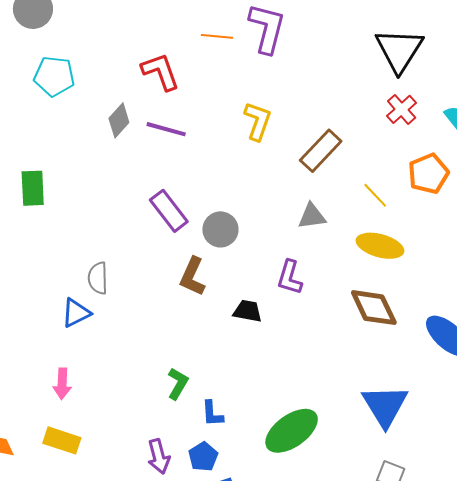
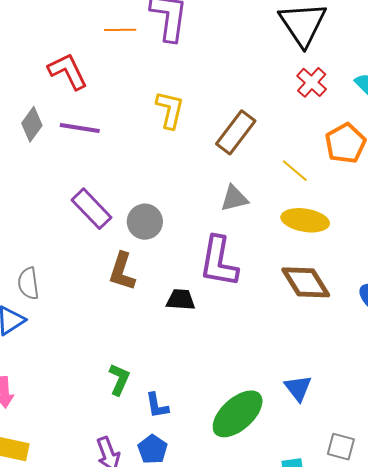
purple L-shape: (290, 277) -> (219, 262), size x1.5
blue triangle: (385, 406) -> (298, 388), moved, size x0.6

